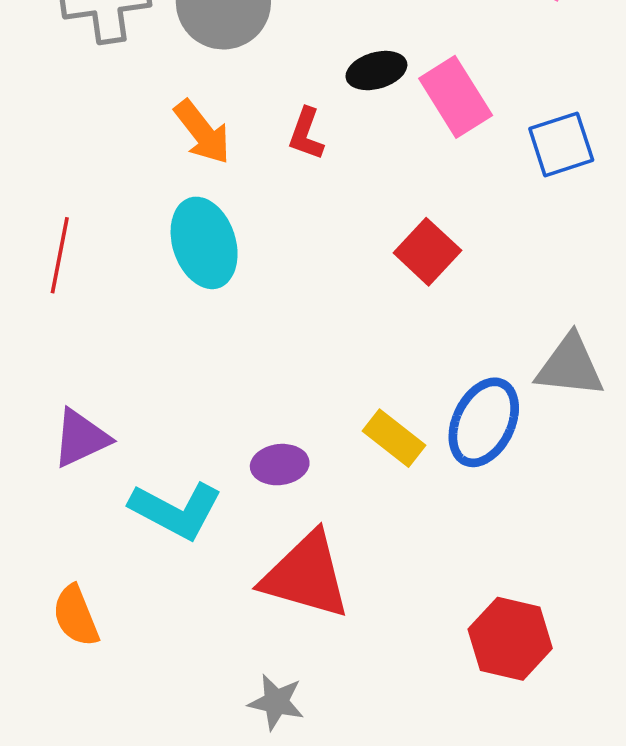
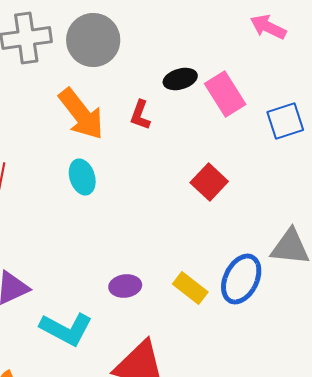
orange arrow: (202, 132) -> (81, 114), size x1.4
cyan ellipse: (204, 243) -> (82, 177), size x0.7
purple ellipse: (280, 465) -> (125, 286), moved

